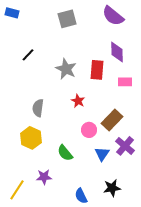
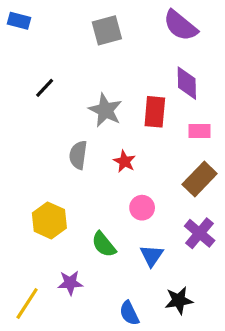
gray semicircle: (38, 108) -> (78, 155), moved
brown rectangle: (112, 120) -> (200, 179), moved
blue triangle: (102, 154) -> (152, 256), moved

